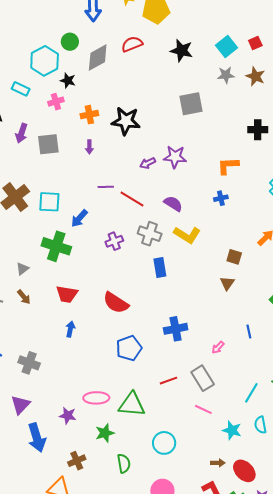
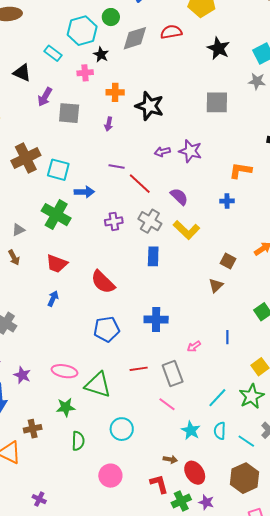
blue arrow: (79, 218) -> (84, 192), turned -144
purple star: (68, 416) -> (22, 375), moved

